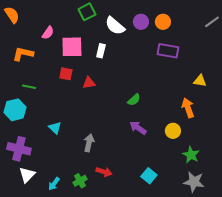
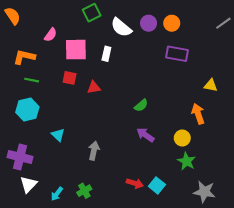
green line: (29, 87) -> (32, 80), moved
cyan hexagon: (15, 110) -> (27, 110), moved
green star: (191, 155) -> (186, 161), moved
red arrow: (104, 172) -> (135, 183), moved

